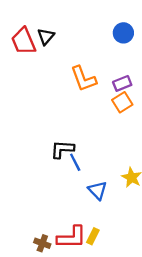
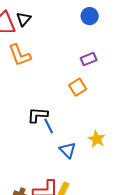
orange L-shape: (83, 79) -> (20, 55), moved
orange square: (122, 102) -> (78, 87), moved

